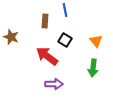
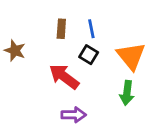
blue line: (65, 10) -> (91, 29), moved
orange triangle: (96, 41) -> (131, 56), size x1.6

